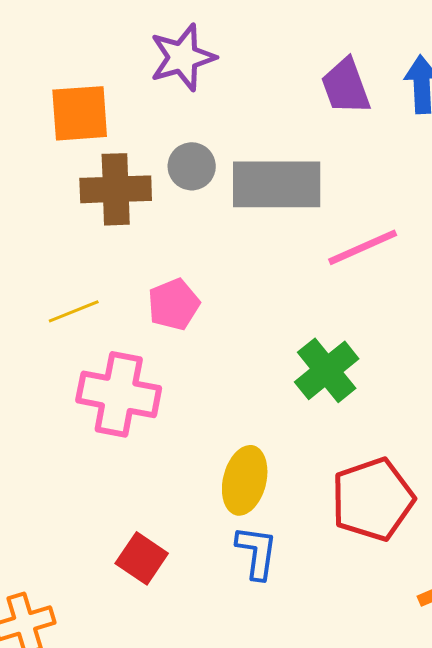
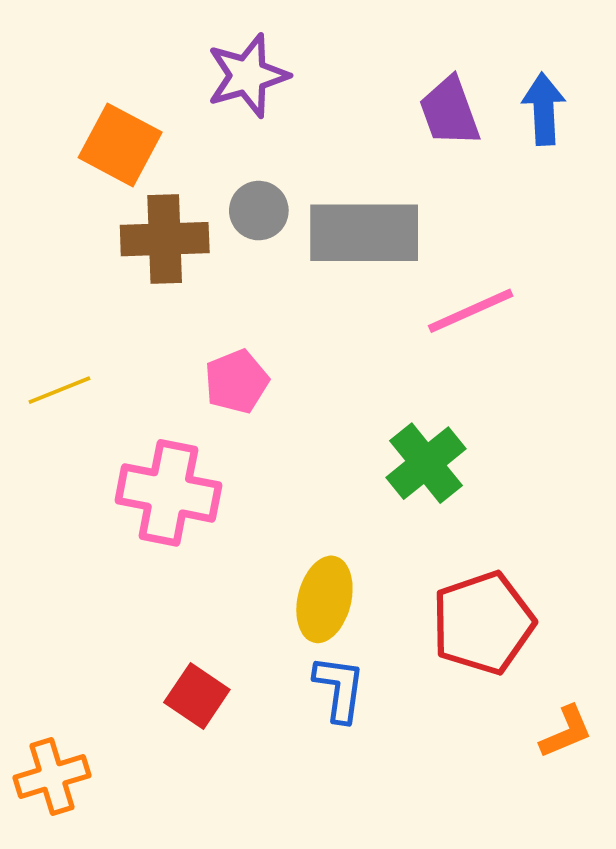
orange square: (80, 113) -> (120, 145), turned 32
yellow line: (74, 311) -> (59, 390), moved

